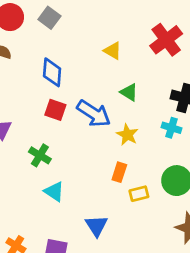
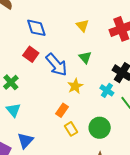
blue diamond: (52, 72) -> (36, 28), turned -40
yellow rectangle: (139, 194) -> (71, 129), turned 56
blue triangle: (96, 226) -> (25, 141), moved

